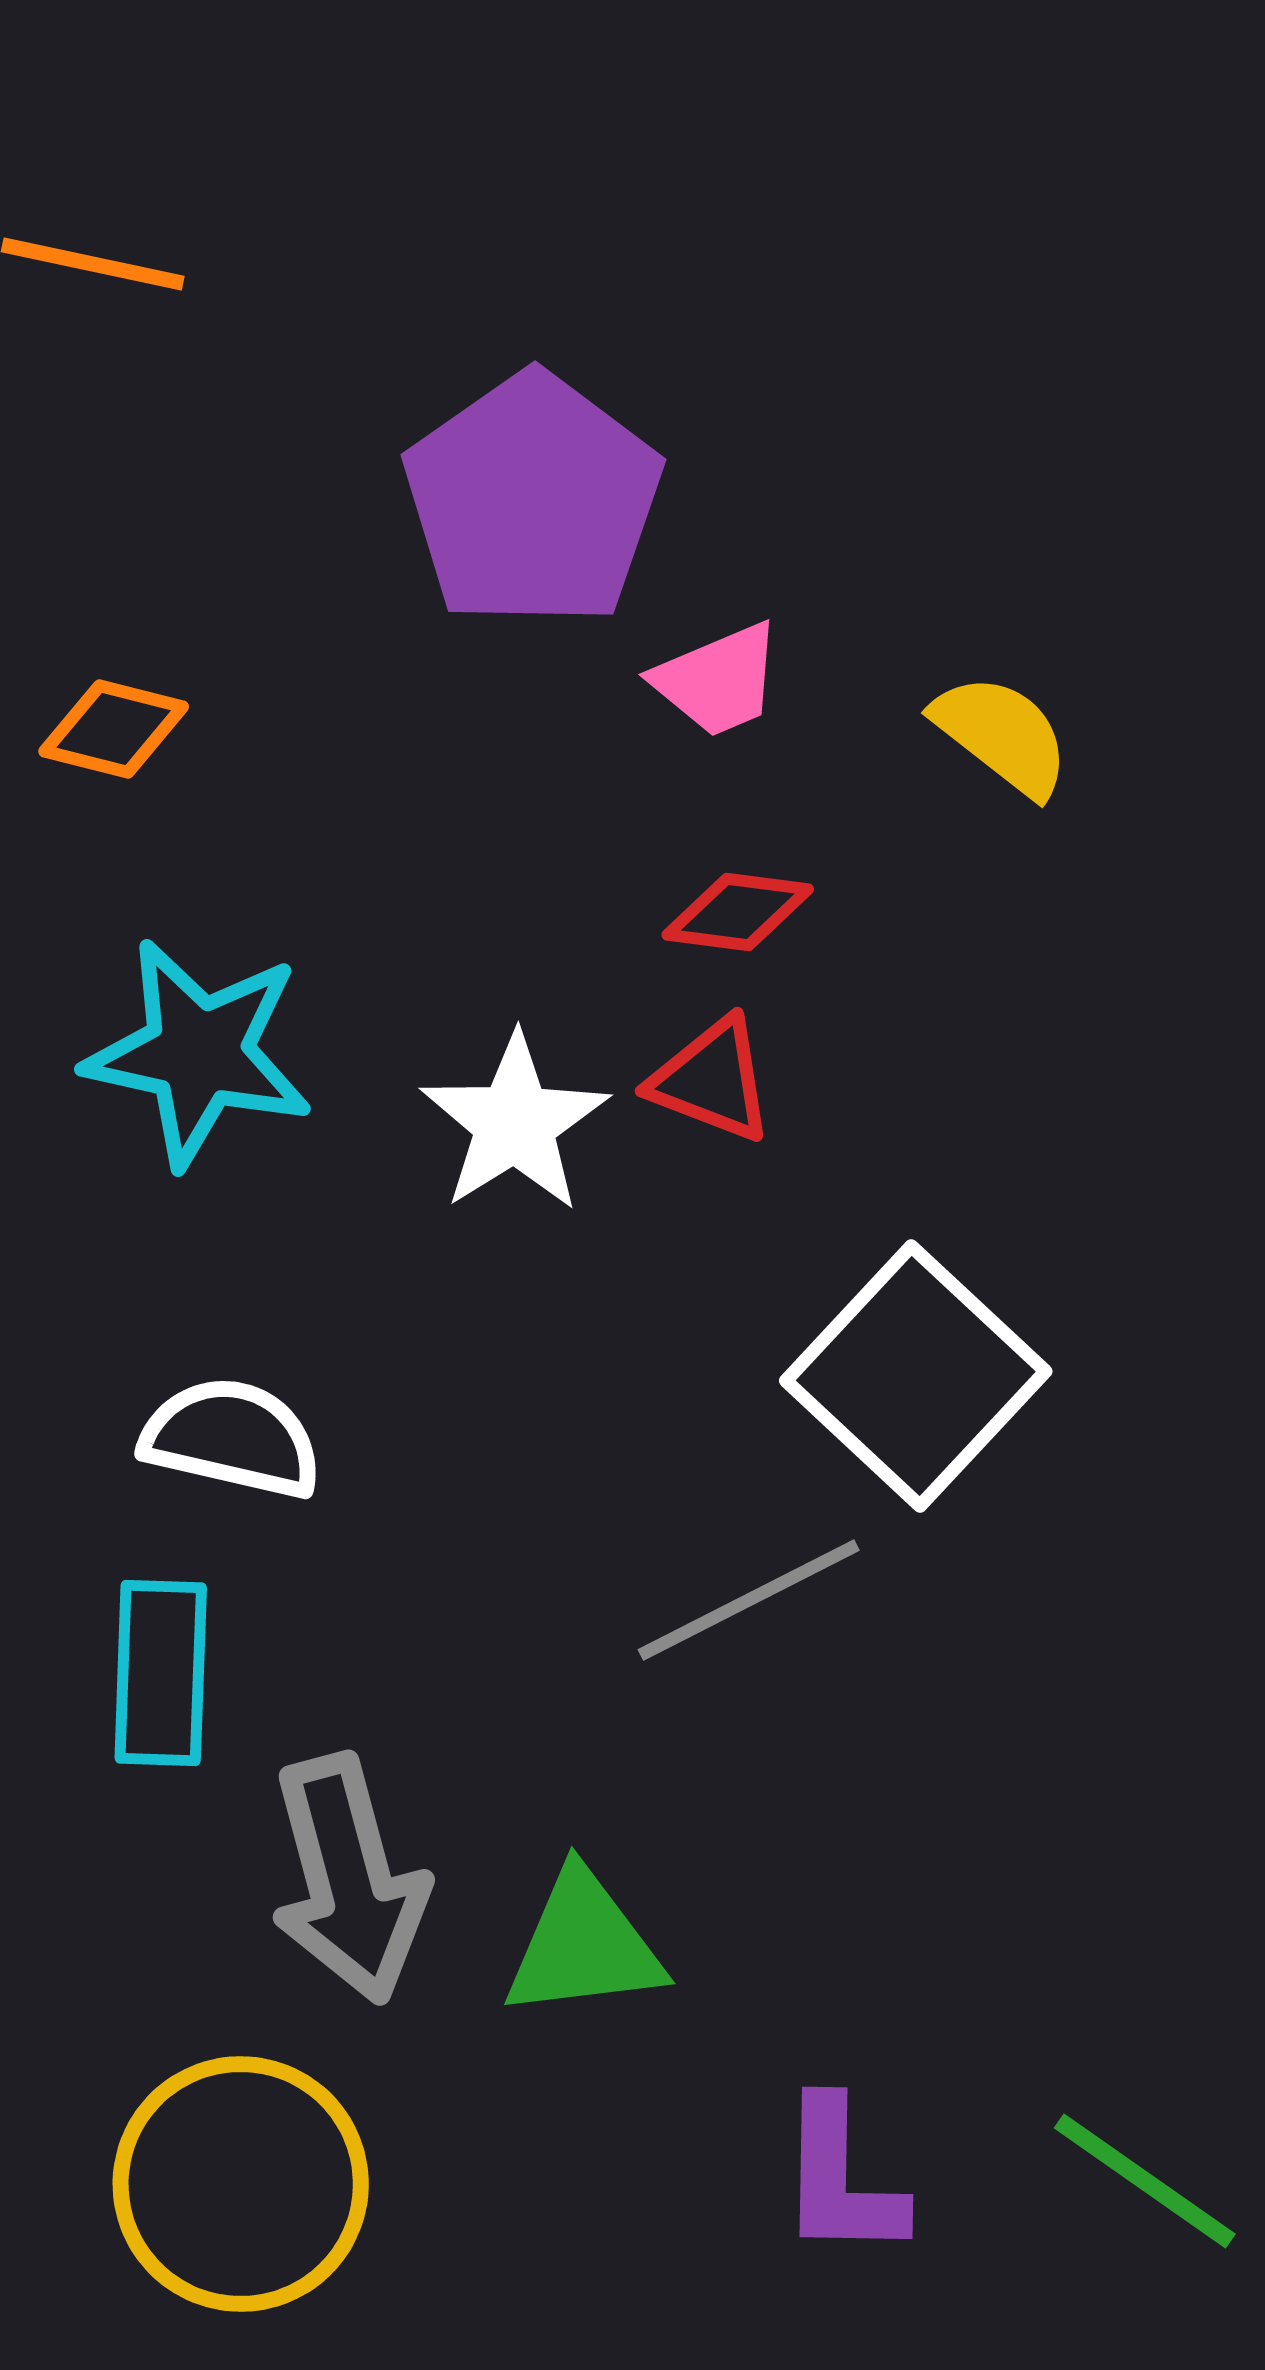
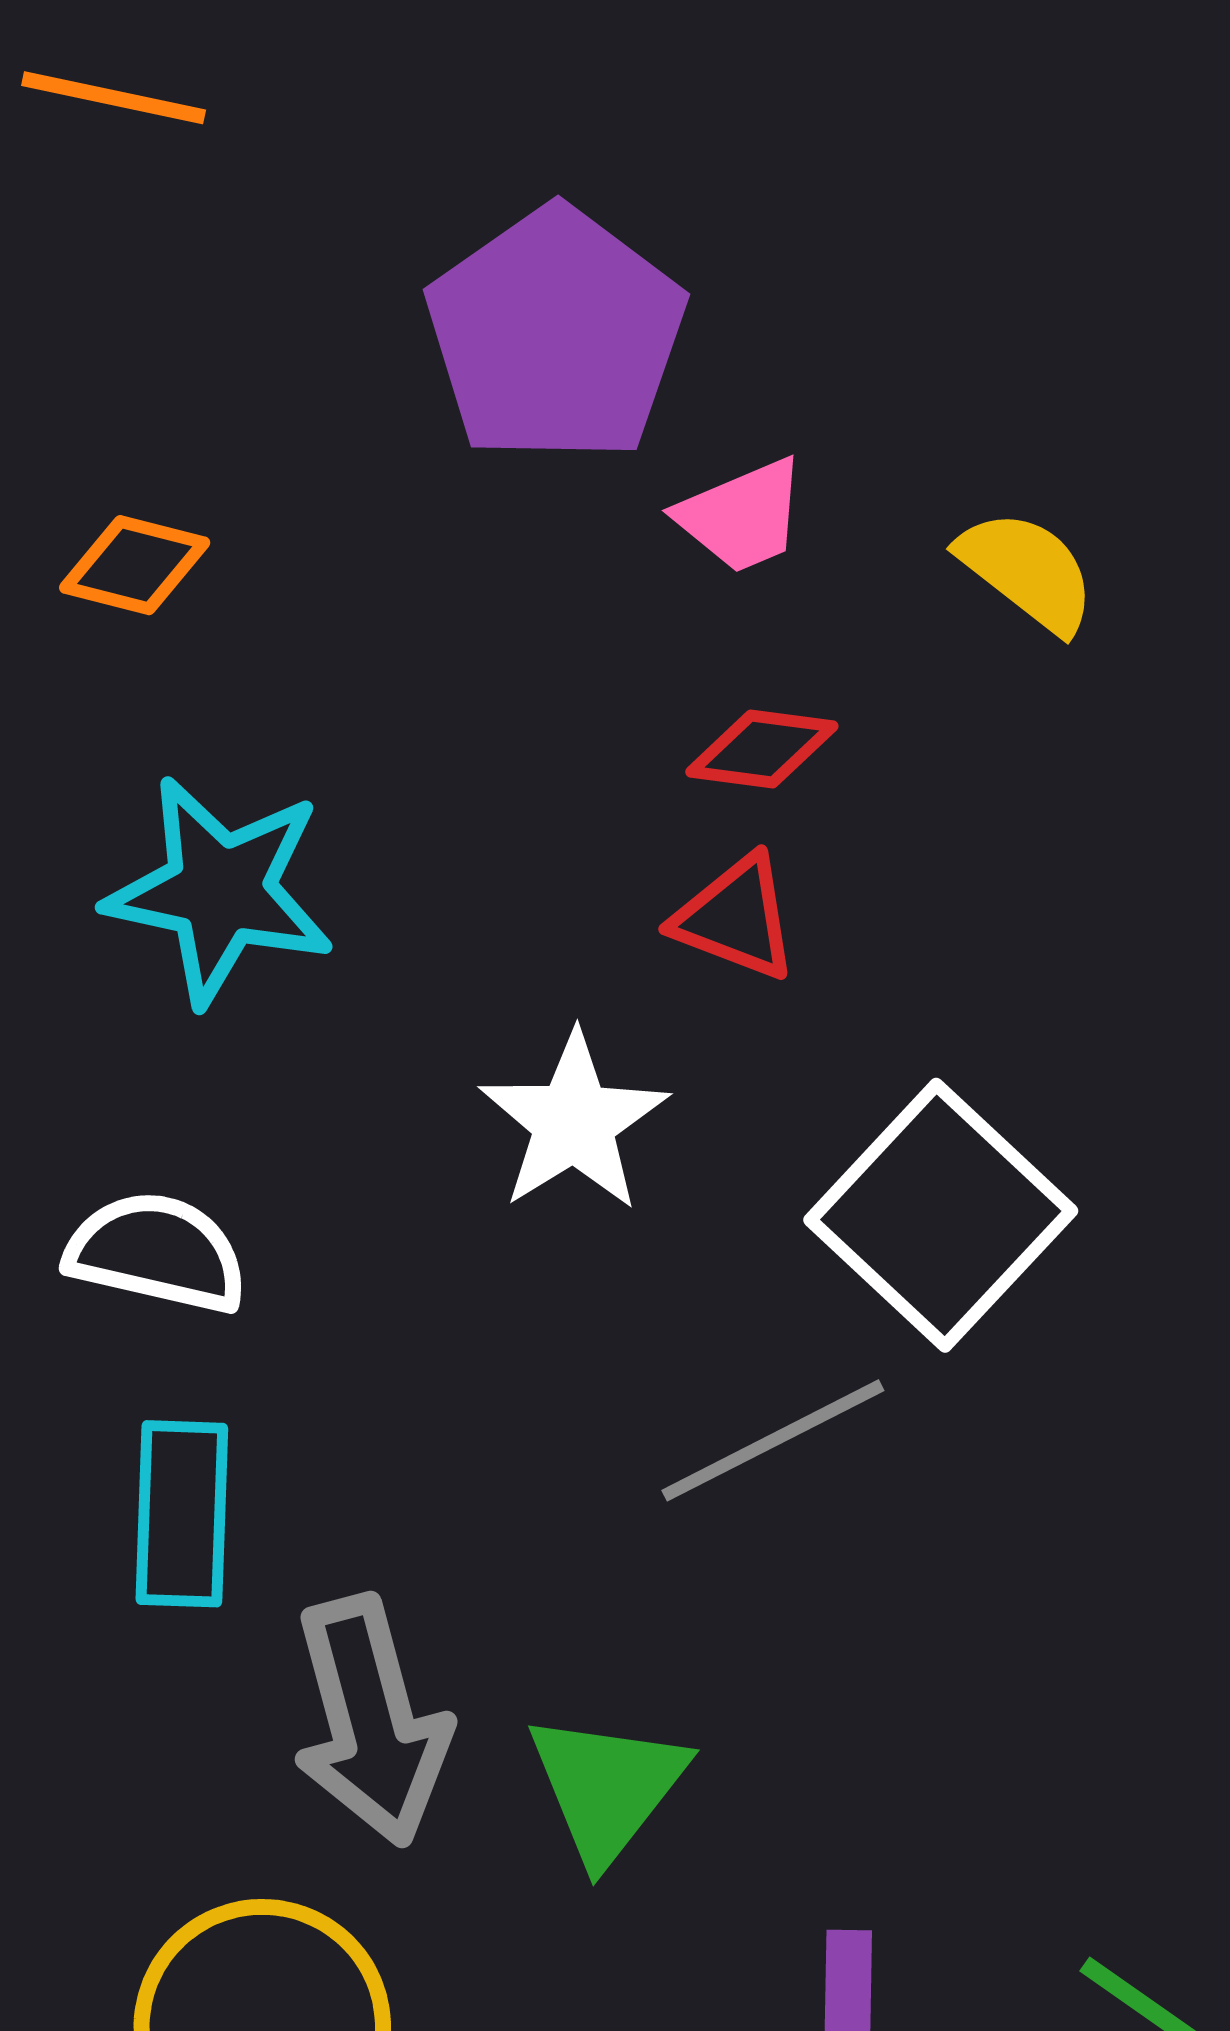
white star: (515, 1123) -> (574, 1122), moved
white semicircle: (232, 1438) -> (157, 1252), moved
green triangle: (584, 1945) -> (607, 1787), turned -45

